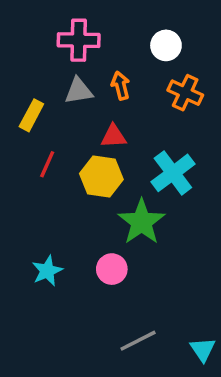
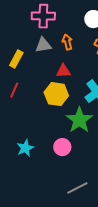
red line: (47, 164) -> (14, 90), moved

